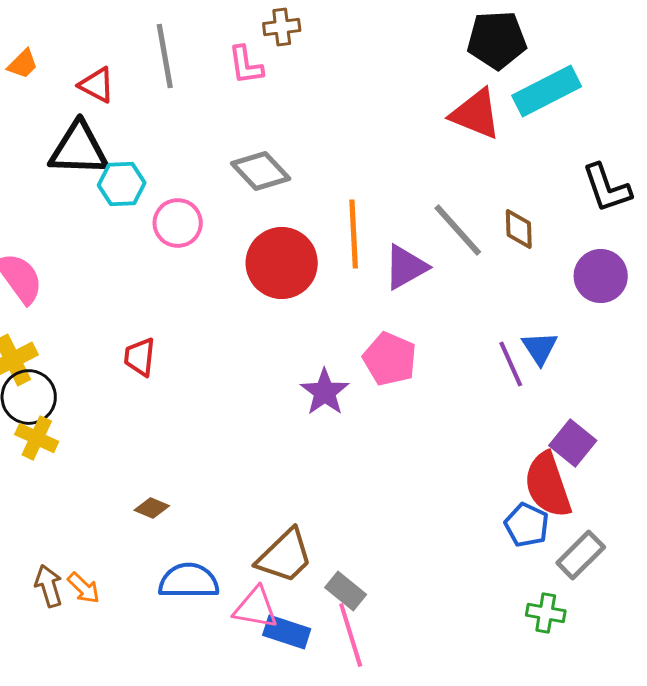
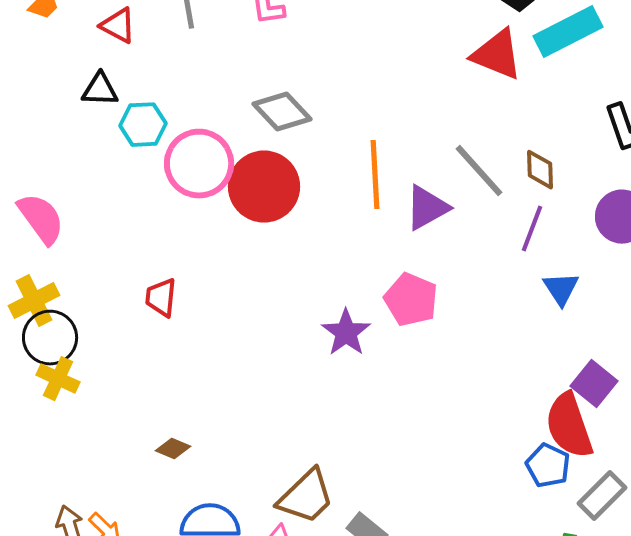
black triangle: (79, 149) -> (100, 90), size x0.6
pink circle: (178, 223) -> (199, 164), size x1.4
red circle: (282, 263) -> (264, 187), moved
purple line: (511, 364) -> (532, 229), moved, turned 45

